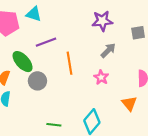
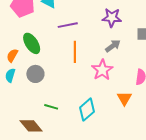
purple line: (46, 42) -> (68, 25), moved
pink star: (101, 77) -> (102, 70), size x1.5
gray circle: (37, 81) -> (35, 74), moved

